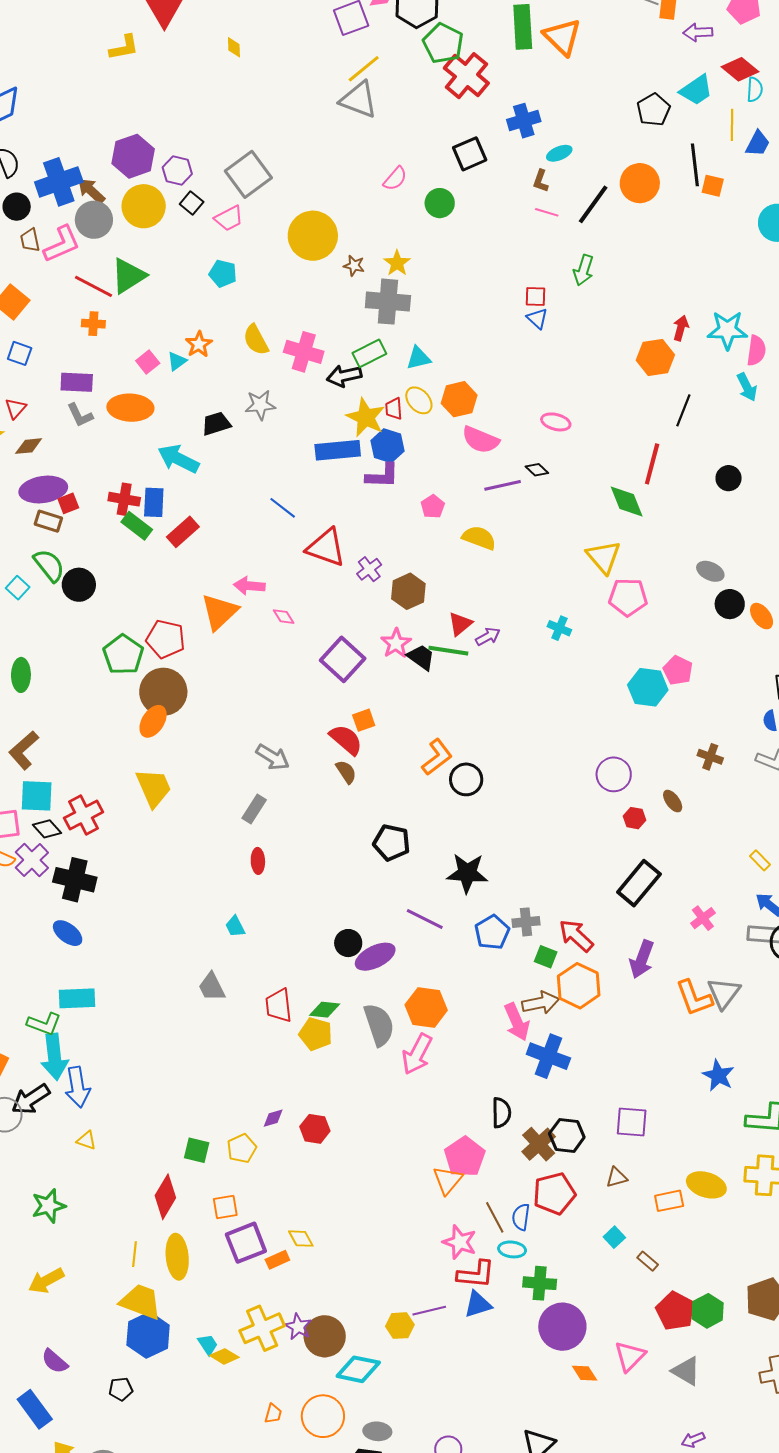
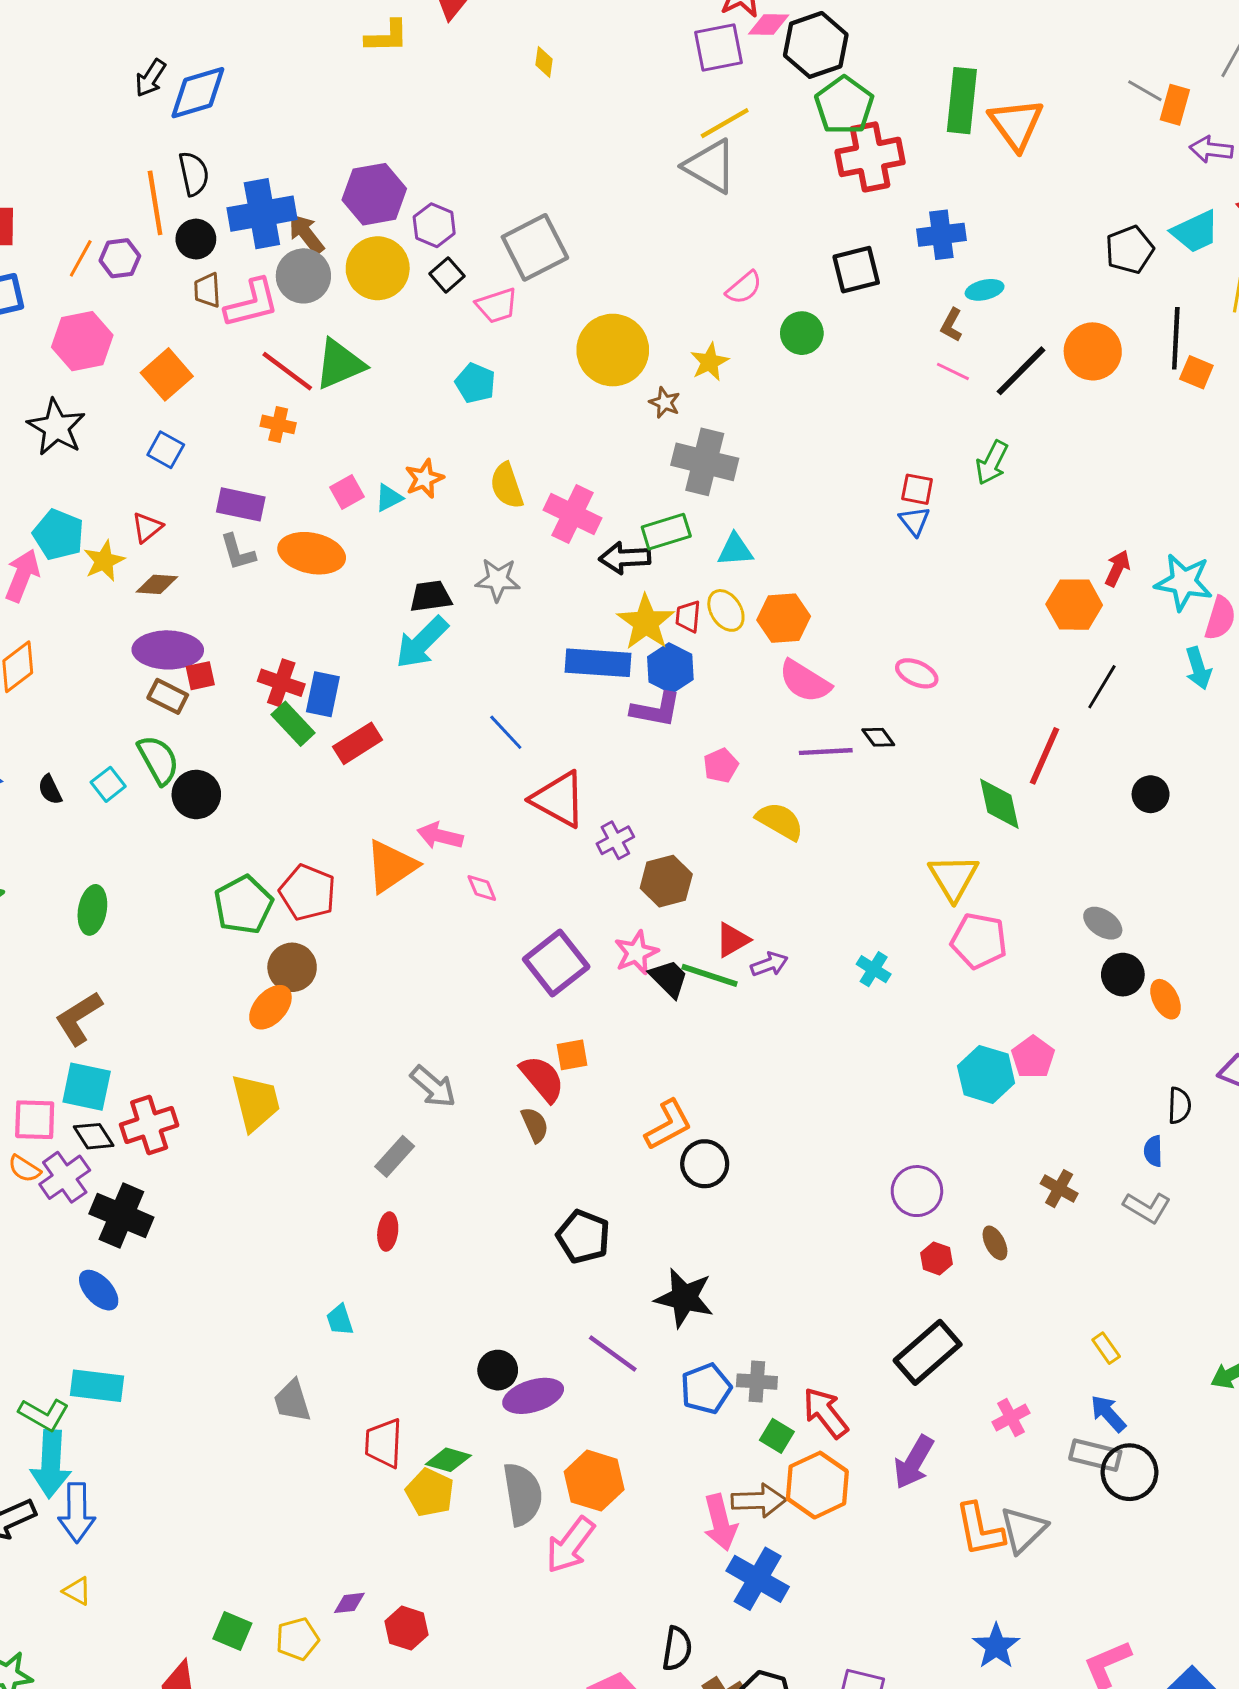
red cross: (466, 76) -> (870, 157), turned 30
yellow star: (397, 263) -> (710, 362), moved
cyan arrow: (178, 459) -> (422, 642), moved, turned -81
brown circle: (163, 692) -> (292, 967), size x0.7

